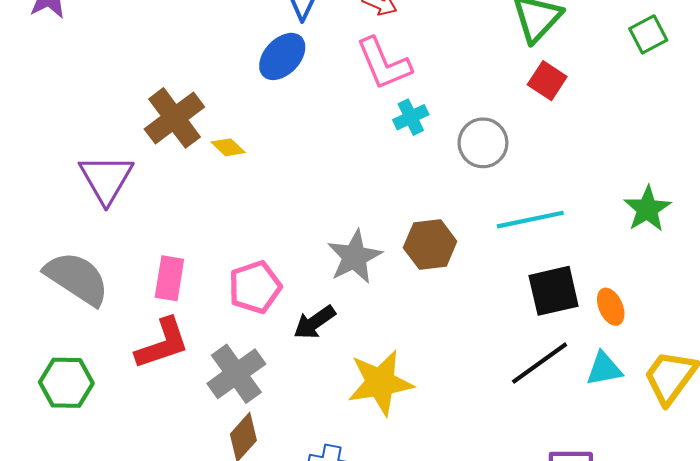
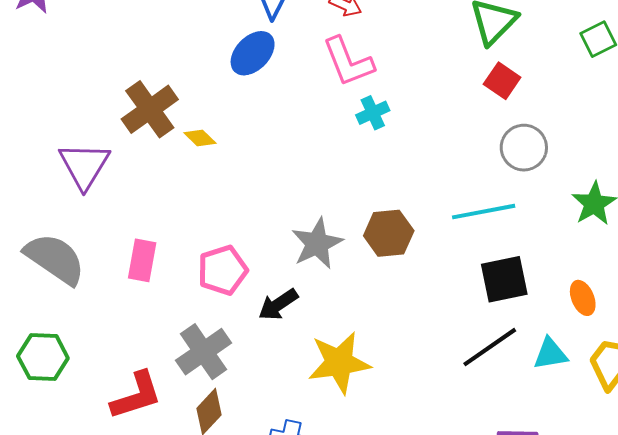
gray circle: (483, 143) -> (524, 148), moved
orange ellipse: (611, 307) -> (583, 298), moved
red L-shape: (162, 344) -> (136, 396), moved

